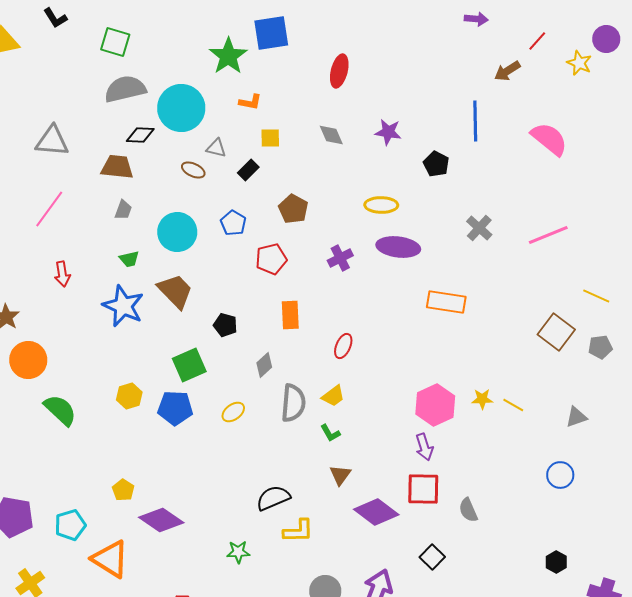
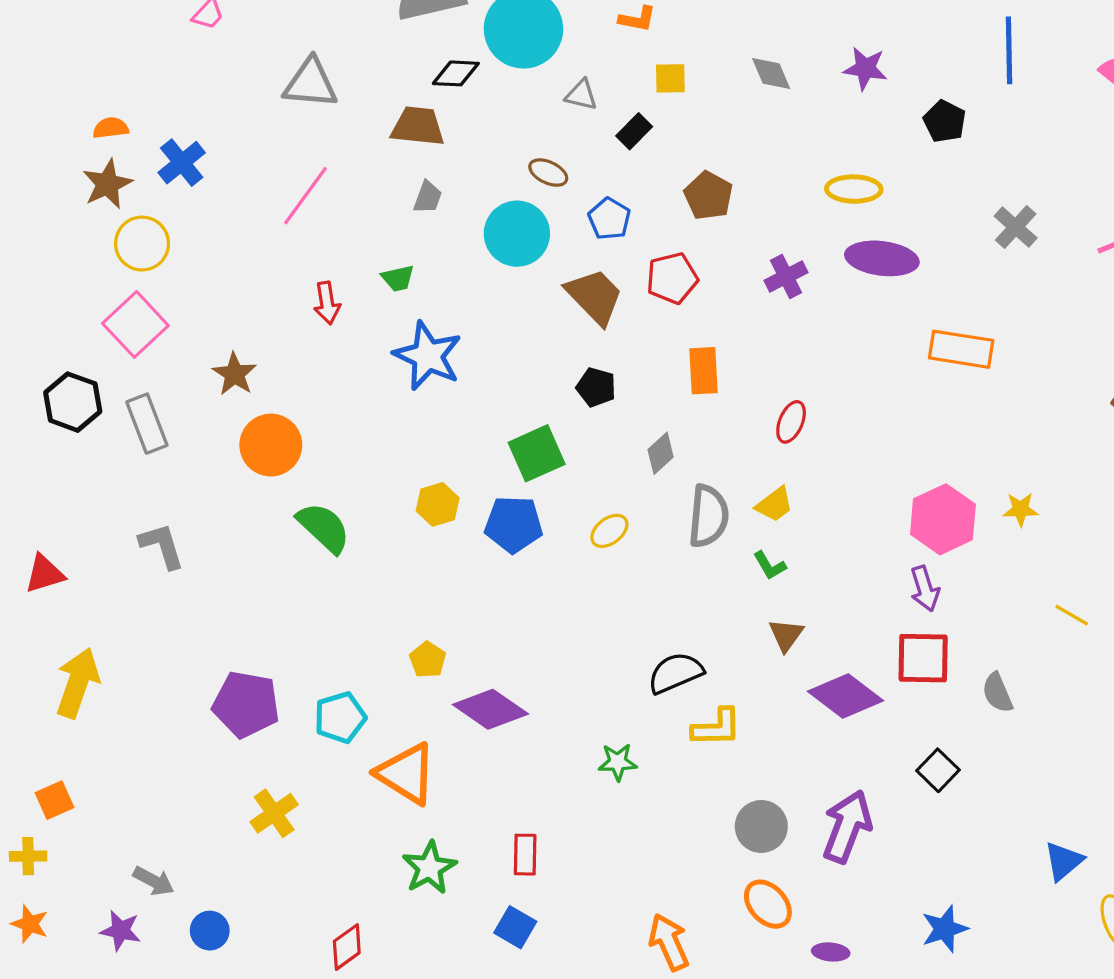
brown ellipse: (193, 170) -> (548, 173), moved
green trapezoid: (129, 259) -> (398, 278), moved
brown trapezoid: (175, 291) -> (595, 296), moved
yellow line: (513, 405) -> (1072, 615), moved

